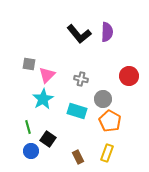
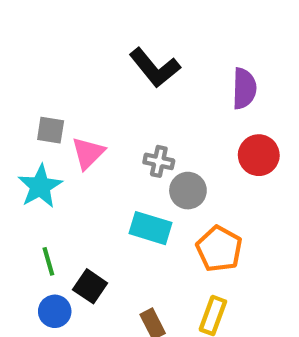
purple semicircle: (107, 32) -> (244, 89), moved
cyan star: (43, 99) -> (40, 186), moved
gray circle: (103, 99) -> (188, 191), moved

